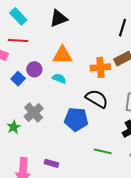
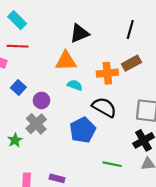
black triangle: (59, 18) -> (79, 33), moved
purple circle: (34, 69) -> (41, 100), moved
cyan semicircle: (59, 78) -> (75, 85), moved
blue pentagon: (76, 119) -> (83, 130), turned -30

